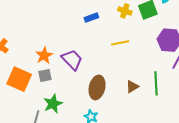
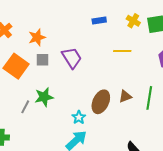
orange star: (44, 55) -> (37, 37), moved
gray square: (45, 76) -> (42, 60), moved
brown ellipse: (97, 87) -> (101, 102), moved

